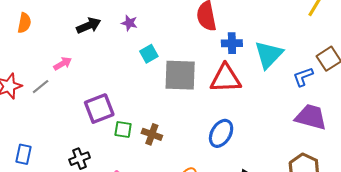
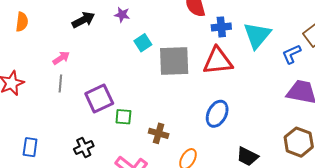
gray line: (41, 87) -> (60, 83), moved, turned -42
brown cross: (152, 134) -> (159, 133), moved

